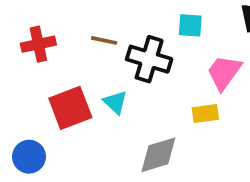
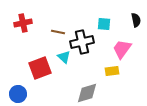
red cross: (38, 44) -> (23, 23), moved
black cross: (149, 59) -> (82, 42), turned -30
cyan triangle: (115, 102) -> (64, 57), moved

